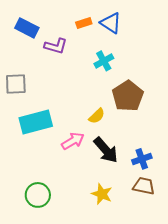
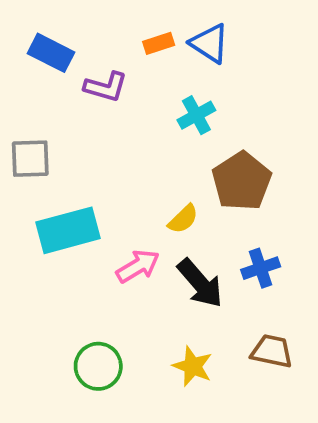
blue cross: (142, 159) -> (261, 268), moved
green circle: (38, 195) -> (98, 366), moved

